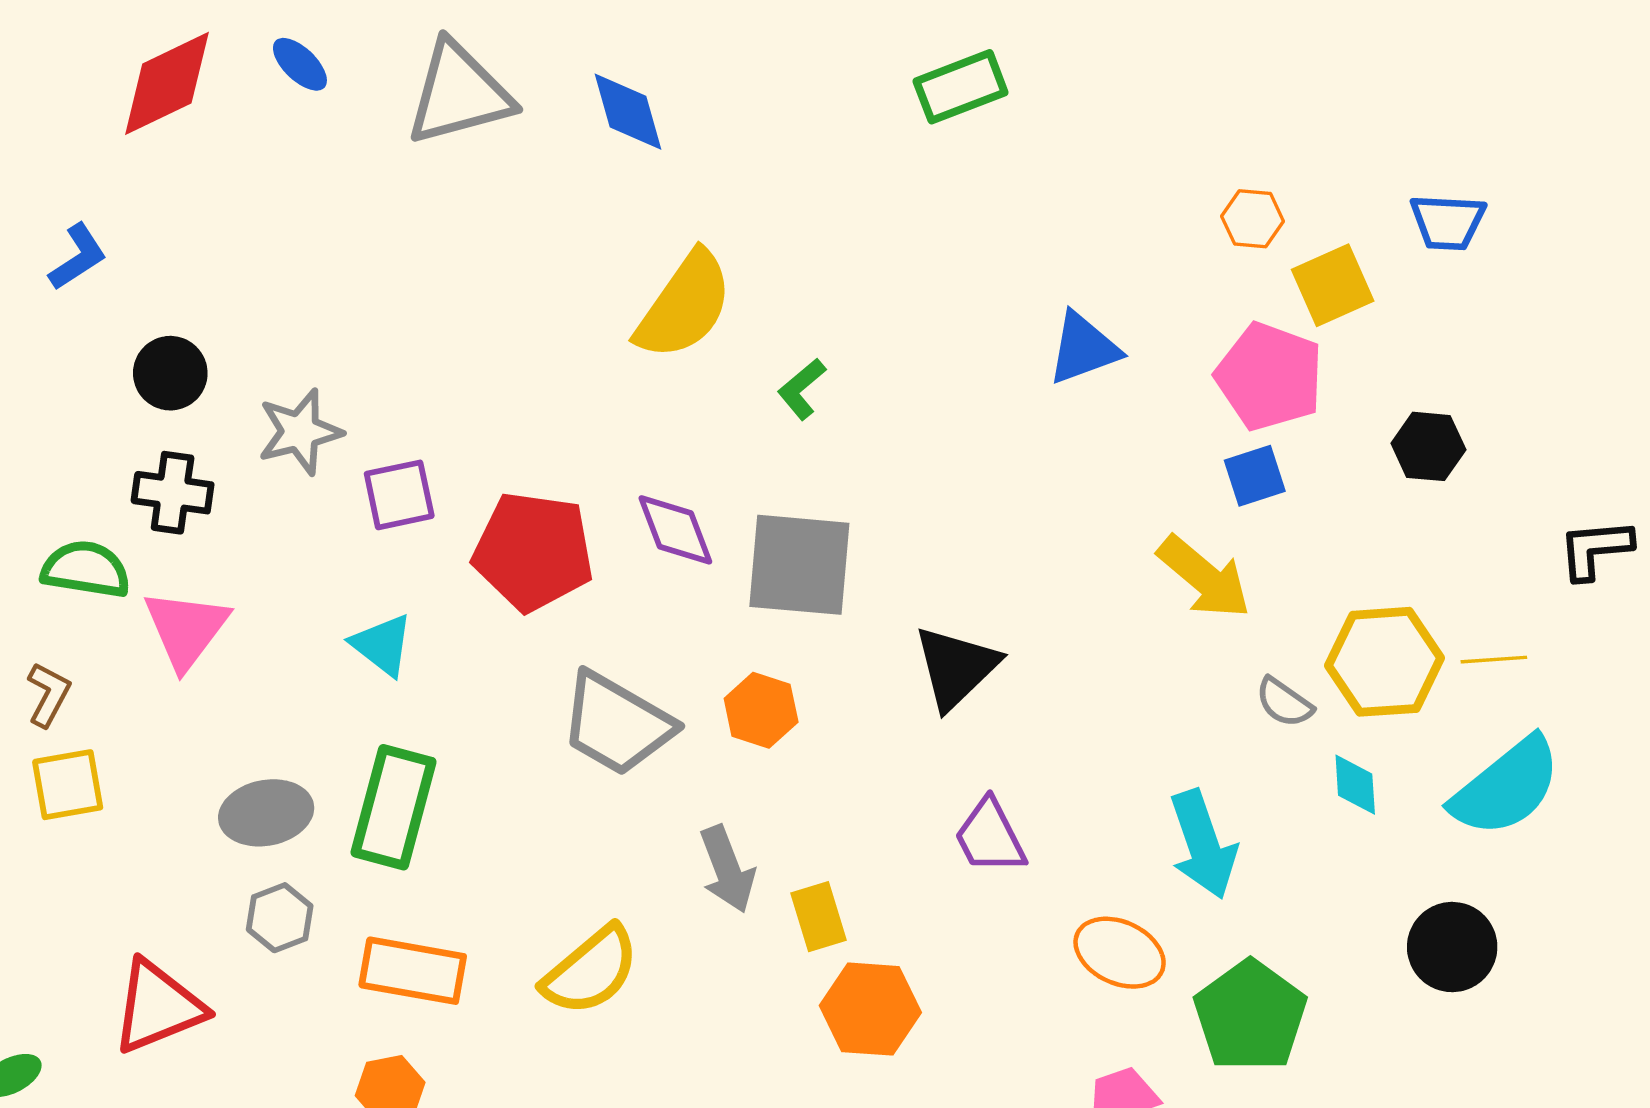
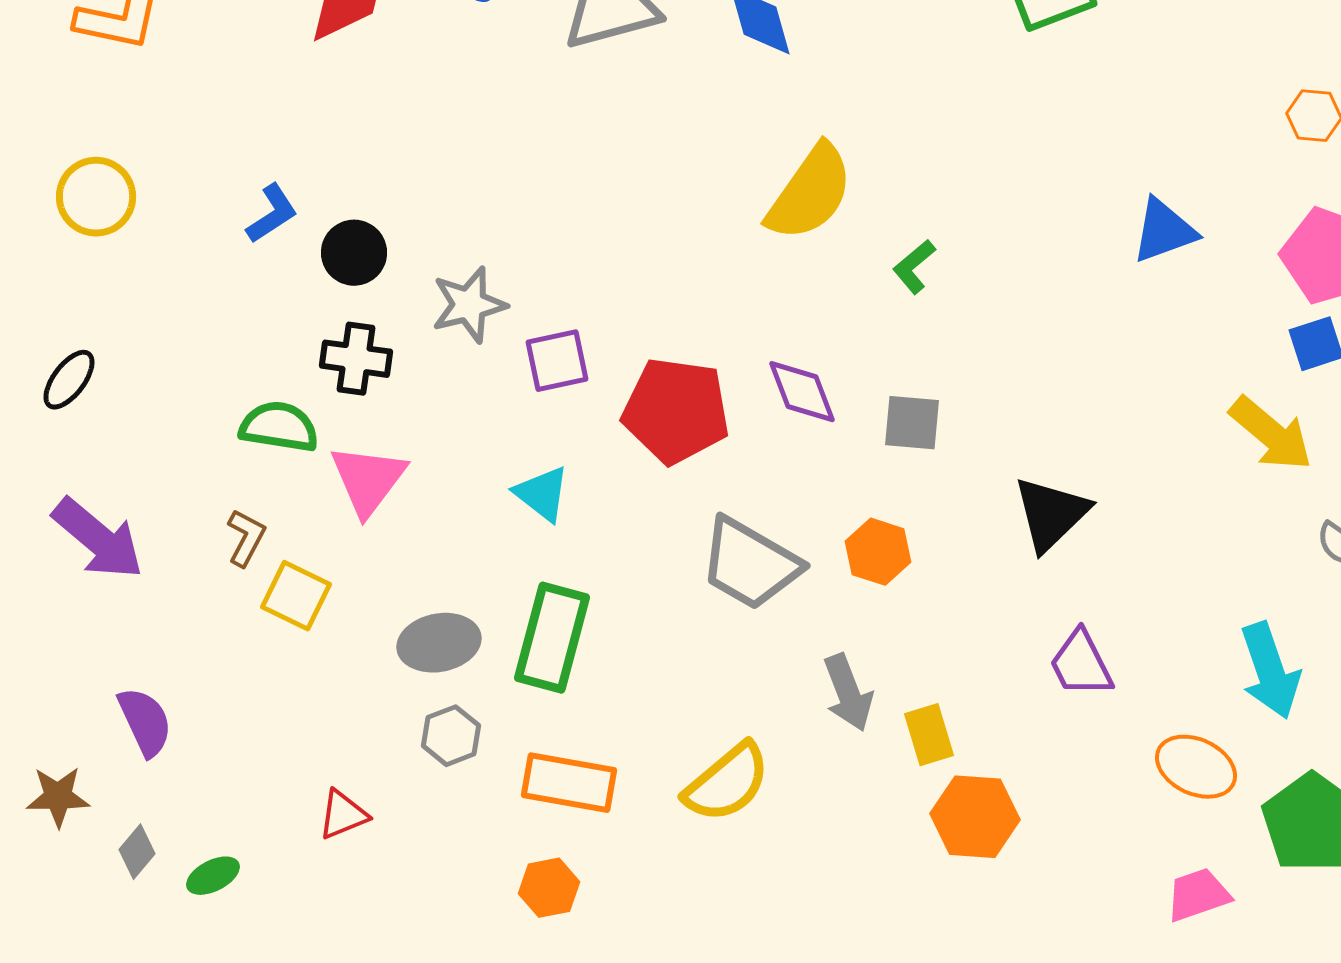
blue L-shape: (78, 257) -> (272, 214), moved
gray square: (799, 565) -> (912, 423), size x0.6
yellow square: (68, 785) -> (296, 596), moved, turned 36
red triangle: (158, 1007) -> (343, 815), size x0.6

